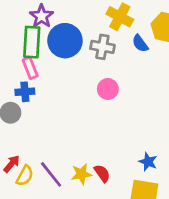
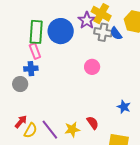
purple star: (42, 16) -> (87, 20), moved
gray cross: (102, 47) -> (103, 32), moved
blue star: (148, 162) -> (124, 107), moved
red semicircle: (102, 173) -> (93, 123), moved

